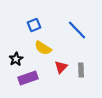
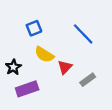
red triangle: (61, 67) -> (65, 67), moved
gray rectangle: (81, 70) -> (88, 80), turned 56

